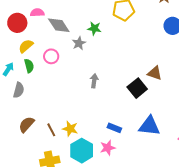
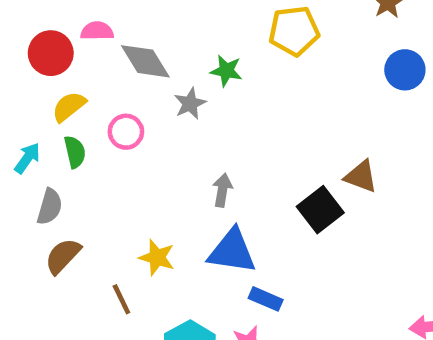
brown semicircle: (26, 124) -> (63, 256), moved
blue triangle: (149, 126) -> (232, 251), moved
yellow star: (70, 129) -> (157, 257), moved

